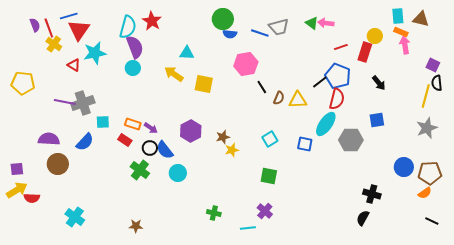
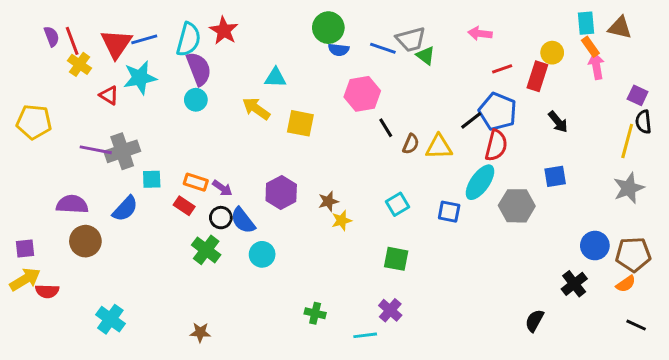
blue line: (69, 16) -> (144, 39), moved
green triangle: (312, 23) -> (426, 56), moved
orange rectangle: (401, 32) -> (590, 47), turned 32
black cross: (372, 194) -> (574, 284), moved, turned 36

